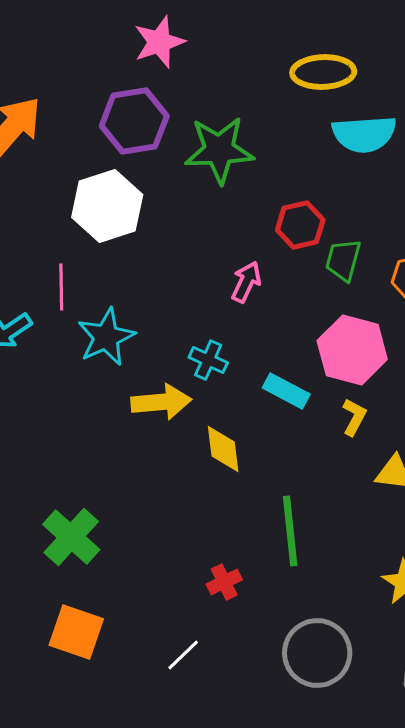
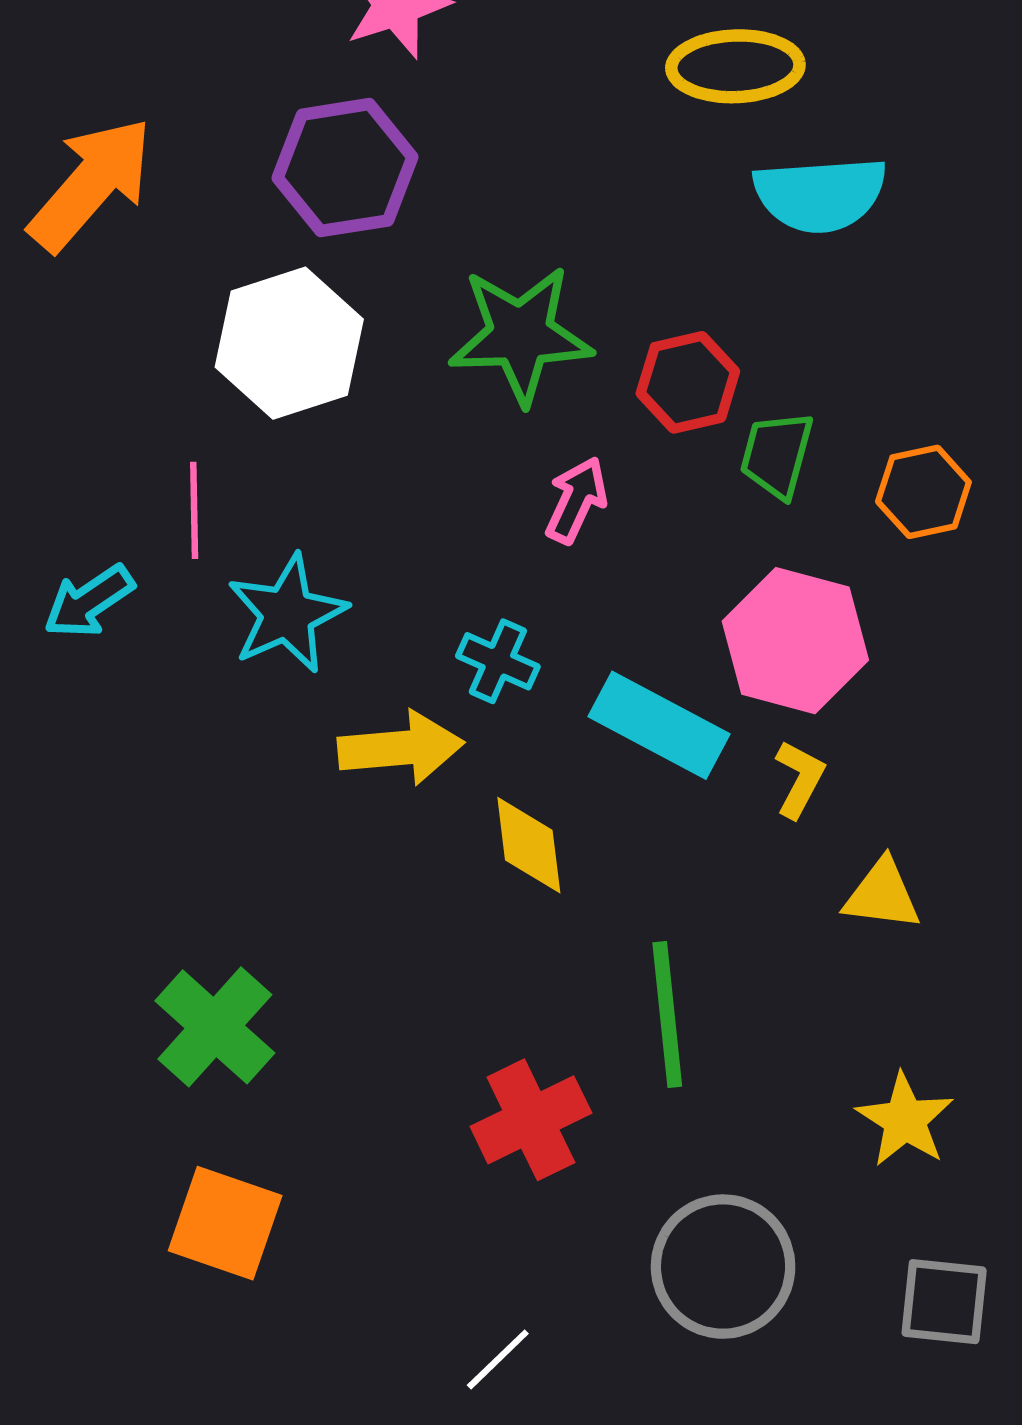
green star: (219, 150) -> (521, 335), moved
cyan rectangle: (286, 391) -> (659, 725), size x1.4
red cross: (224, 582) -> (531, 1120), size x1.6
white line: (183, 655) -> (498, 1359), moved

